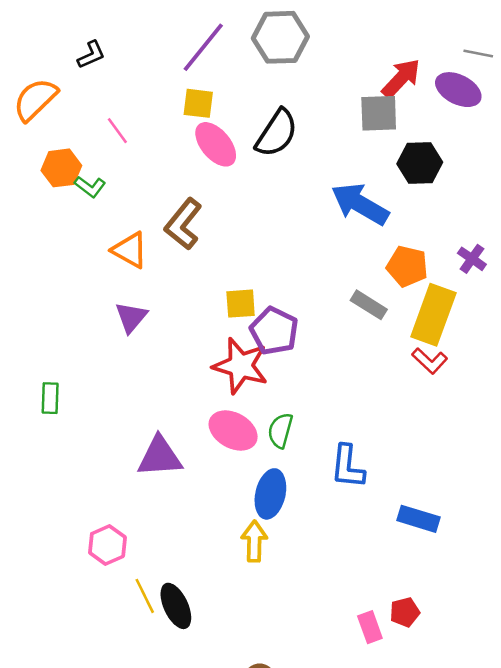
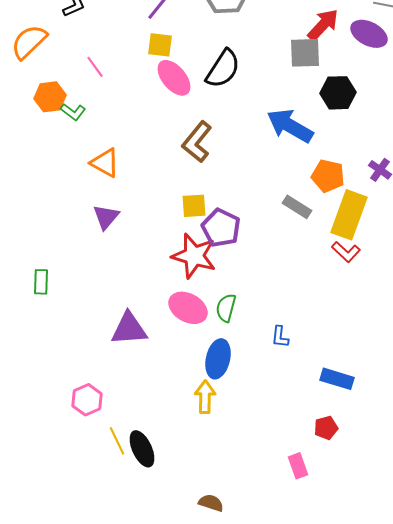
brown L-shape: (183, 224) -> (197, 142), moved
blue L-shape: (348, 467) -> (280, 337), size x0.6
red pentagon: (405, 612) -> (326, 428), moved

